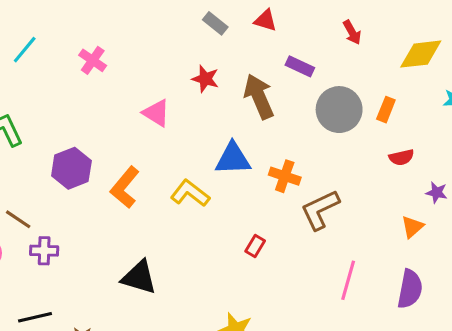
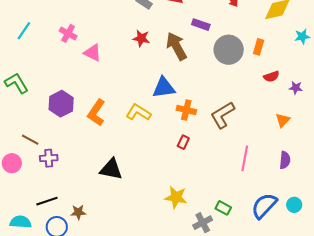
pink triangle: (156, 113) -> (93, 53), moved
orange cross: (285, 176) -> (186, 110), moved
purple star: (437, 192) -> (296, 88), moved
purple semicircle: (410, 289) -> (285, 160), size x0.7

